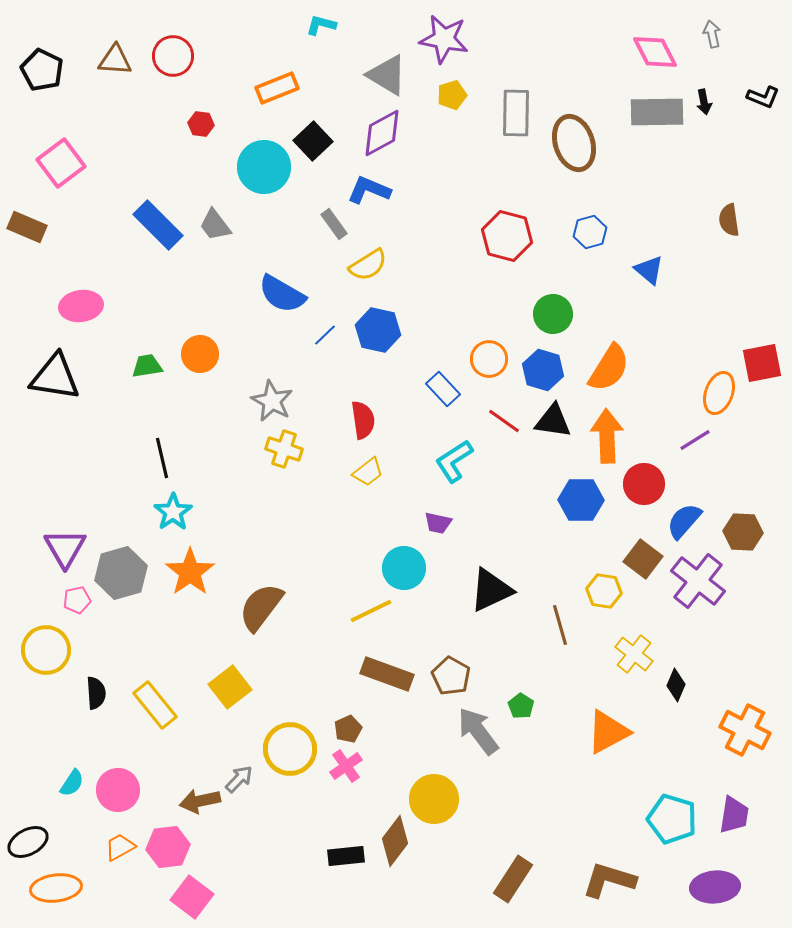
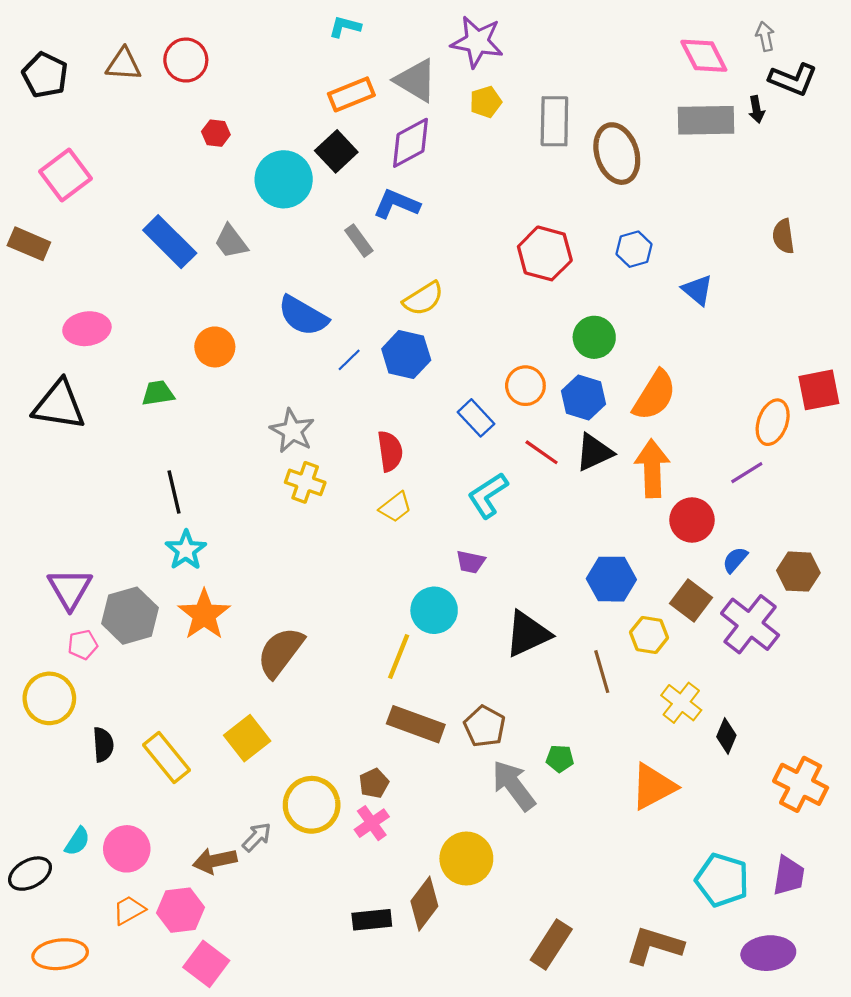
orange rectangle: (277, 88) -> (351, 94), moved
black L-shape: (763, 97) -> (793, 79), moved, size x1.4
yellow semicircle: (368, 265) -> (423, 299), moved
orange circle: (200, 354) -> (215, 347), moved
black triangle: (553, 421) -> (594, 452), turned -33
blue hexagon: (581, 500) -> (611, 579), moved
blue semicircle: (684, 521) -> (735, 560), size x0.7
yellow line: (371, 611) -> (399, 656), turned -42
green pentagon: (521, 706) -> (560, 759), turned -30
black ellipse: (28, 842) -> (30, 874), moved

